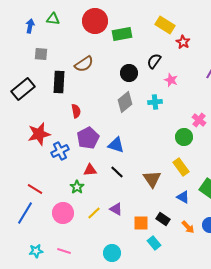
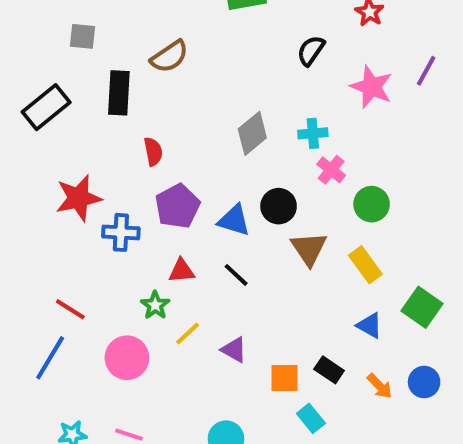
black circle: (129, 73) -> (279, 206), moved
pink star: (171, 80) -> (372, 87), moved, size x1.5
pink cross: (199, 120) -> (331, 170), moved
blue cross: (60, 151) -> (121, 232), turned 30
brown triangle: (152, 179) -> (309, 249), moved
yellow line: (94, 213) -> (188, 334), moved

